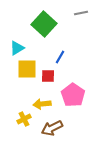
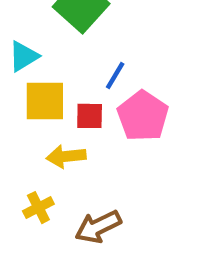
pink pentagon: (73, 95) -> (143, 116), moved
yellow arrow: (42, 104) -> (66, 156), moved

